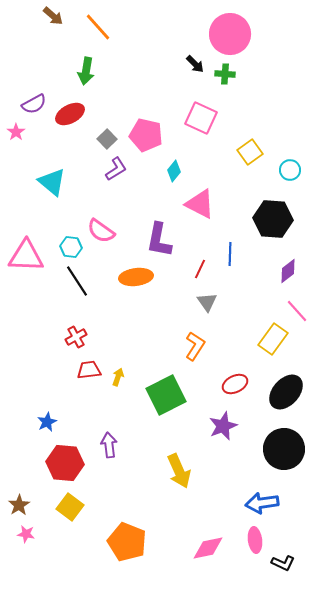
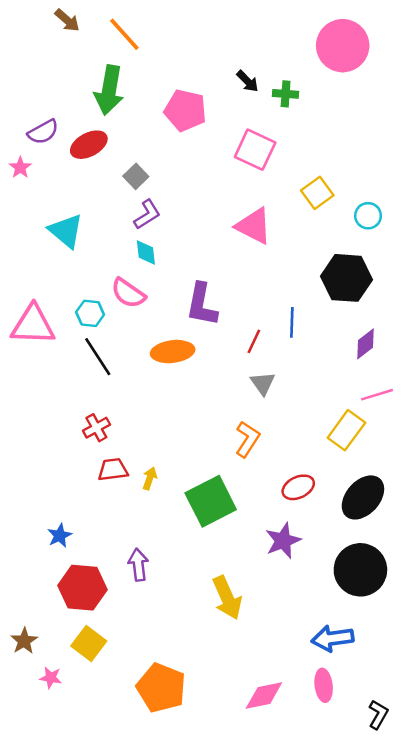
pink circle: (230, 34) -> (343, 46), moved
green arrow: (86, 71) -> (109, 90), size x1.4
pink pentagon: (146, 135) -> (185, 110), moved
cyan diamond: (174, 171) -> (146, 253), moved, turned -45
pink triangle: (200, 204) -> (254, 226), moved
pink line: (297, 311) -> (377, 395), turned -65
pink star: (26, 534) -> (51, 678), moved
black L-shape: (283, 563) -> (378, 715), moved, turned -85

